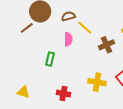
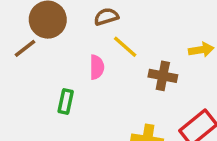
brown semicircle: (68, 16) -> (106, 17), moved
brown cross: (107, 45) -> (163, 76), turned 35

